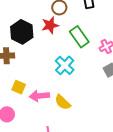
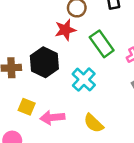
black hexagon: (22, 32) -> (44, 62), moved
yellow semicircle: (63, 102) -> (94, 123), moved

